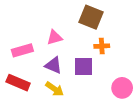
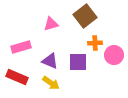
brown square: (91, 17) -> (85, 16), turned 30
pink triangle: (55, 37) -> (51, 24), moved
pink circle: (122, 88) -> (114, 55), moved

